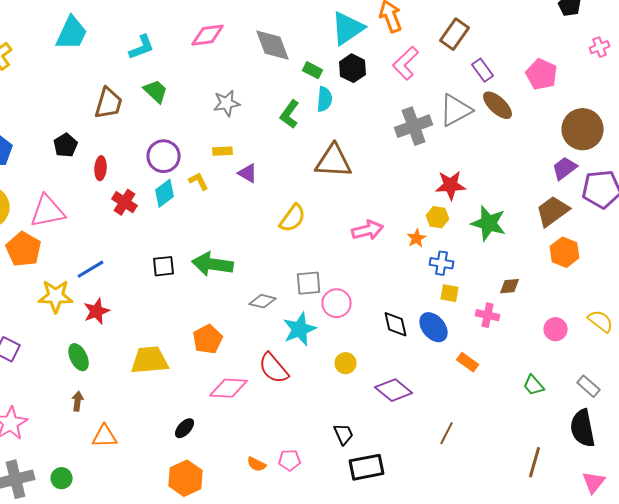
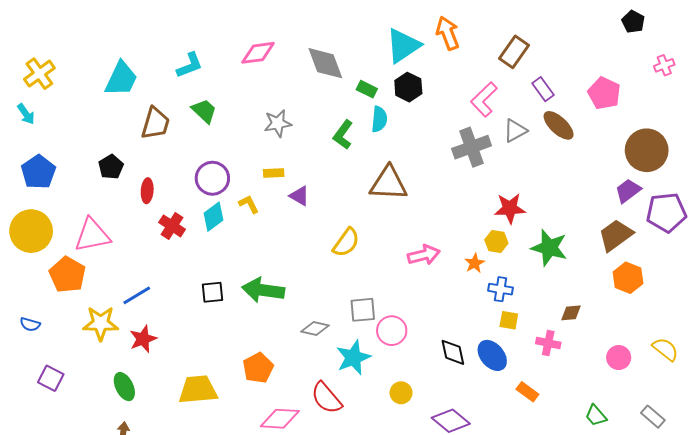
cyan trapezoid: (72, 33) -> (121, 79), moved
pink L-shape: (406, 63) -> (484, 99), moved
gray triangle: (456, 110) -> (515, 131), size x0.7

